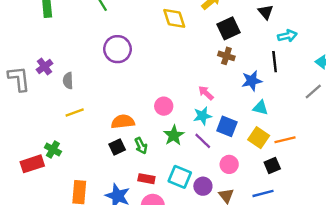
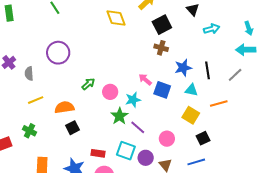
purple circle: (117, 49) -> (58, 53), moved
black line: (275, 62) -> (208, 70), moved
cyan star: (202, 116) -> (133, 100), moved
orange semicircle: (123, 122) -> (64, 107), moved
blue square: (227, 126) -> (162, 90), moved
orange line: (285, 140) -> (219, 104), moved
purple line: (203, 141) -> (138, 127), moved
green arrow: (141, 146) -> (88, 84), moved, turned -104
green cross: (53, 150) -> (30, 131), moved

